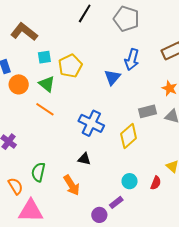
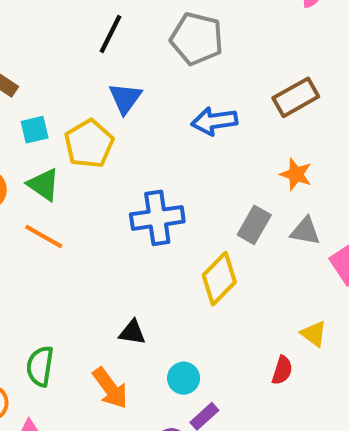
blue arrow: (132, 59) -> (214, 121), turned 70
blue triangle: (112, 77) -> (125, 98), moved
gray rectangle: (147, 111) -> (254, 225), turned -42
blue cross: (91, 123) -> (157, 218), moved, turned -30
cyan circle: (130, 181) -> (184, 378), moved

